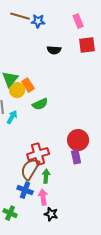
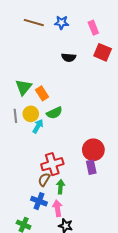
blue star: (38, 21) -> (62, 23), moved
red square: (87, 45) -> (103, 52), turned 30
yellow circle: (17, 90) -> (31, 114), moved
cyan arrow: (12, 117) -> (38, 126), moved
brown semicircle: (30, 169) -> (44, 180), size x0.6

